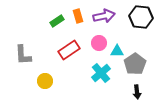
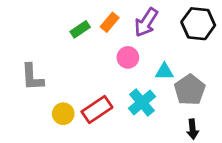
orange rectangle: (78, 16) -> (110, 22), turned 56
purple arrow: (104, 16) -> (146, 22), turned 135
pink circle: (99, 43) -> (128, 57), moved
red rectangle: (69, 50) -> (97, 109), moved

